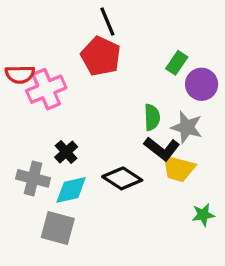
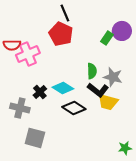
purple circle: (202, 84) -> (122, 31), moved
cyan diamond: (71, 190) -> (63, 88), moved, turned 45
green star: (203, 215) -> (125, 148), moved

